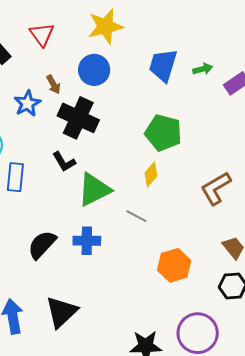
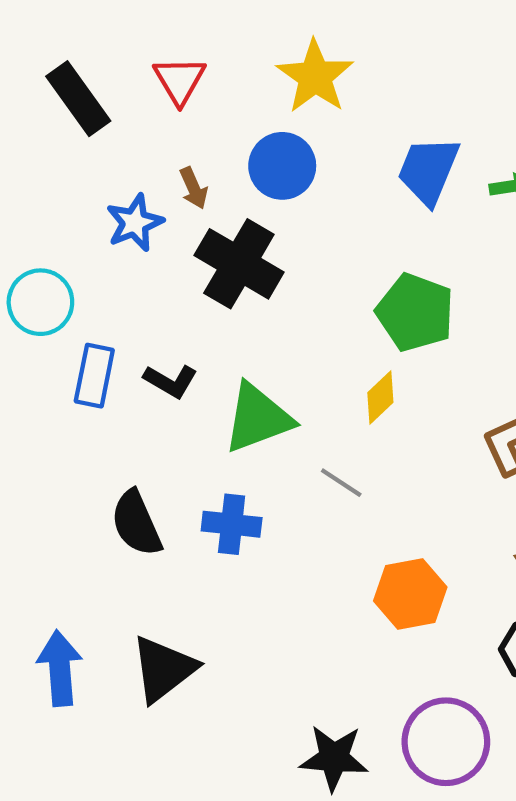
yellow star: (105, 26) -> (315, 77), turned -30
black L-shape: (64, 162) -> (171, 381), moved, turned -35
black semicircle: (42, 245) -> (136, 523), turned -72

